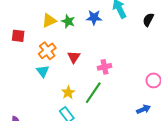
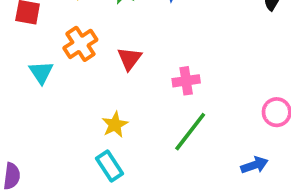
cyan triangle: (43, 71) -> (41, 72), moved
green line: (93, 93) -> (190, 132), moved

